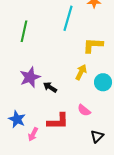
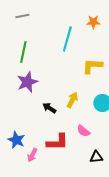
yellow arrow: (81, 72) -> (72, 100), moved
purple star: (30, 77) -> (27, 82), moved
black triangle: (97, 136) -> (96, 157), turned 40

